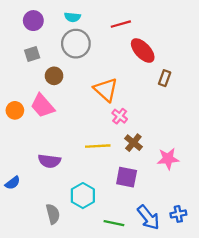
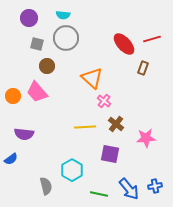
red line: (121, 24) -> (152, 39), moved
gray square: (32, 54) -> (37, 44), moved, turned 32
purple semicircle: (49, 161) -> (24, 134), moved

